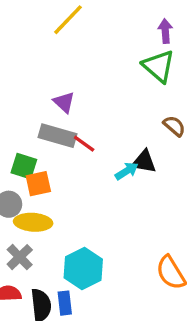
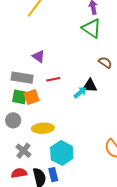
gray rectangle: (57, 136) -> (22, 78), moved
red line: (84, 144) -> (53, 79), turned -40
orange square: (38, 184) -> (31, 97), moved
yellow ellipse: (33, 222) -> (43, 128), moved

